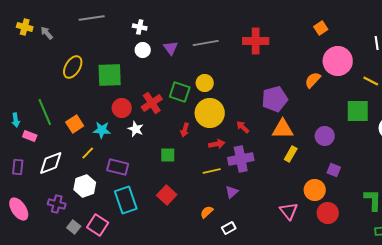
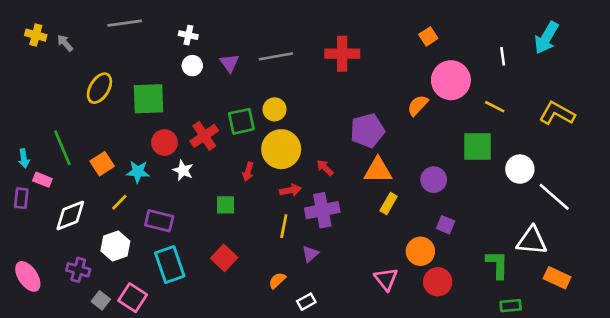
green square: (180, 92) -> (241, 121), turned -30
purple rectangle: (18, 167) -> (21, 198), moved
yellow line: (212, 171) -> (284, 226), turned -66

